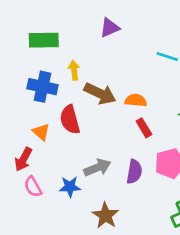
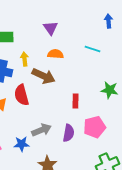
purple triangle: (110, 28) -> (51, 28), turned -42
orange semicircle: (136, 100) -> (56, 54), moved
red rectangle: (144, 128) -> (76, 101), turned 32

